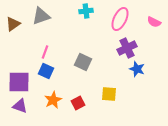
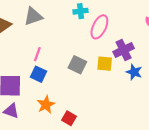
pink ellipse: (120, 19) -> (99, 27), moved
yellow square: (109, 94) -> (105, 64), moved
red square: (78, 103) -> (69, 118), moved, turned -32

